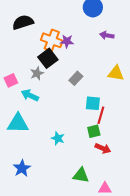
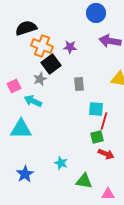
purple arrow: (107, 35) -> (110, 41), size x1.5
orange cross: (52, 40) -> (42, 46), moved
gray rectangle: (76, 78) -> (79, 84), turned -48
cyan star: (58, 138) -> (61, 163), moved

